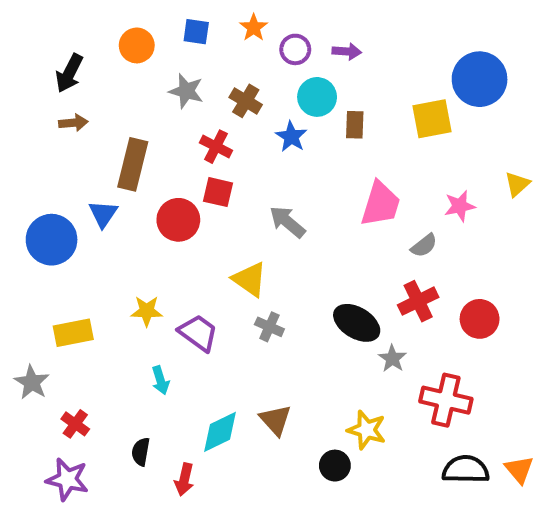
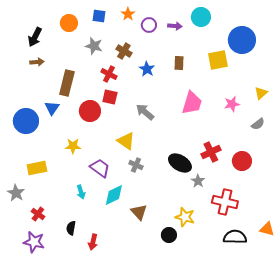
cyan circle: (317, 97) -> (201, 17), moved
gray semicircle: (424, 246) -> (258, 124), moved
yellow star: (147, 311) -> (73, 146), moved
cyan diamond: (220, 432) -> (114, 195), moved
orange triangle: (519, 470) -> (267, 229), moved, turned -35

